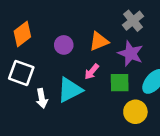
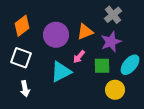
purple circle: (64, 45) -> (56, 35), size x1.6
purple star: (131, 53) -> (111, 42), turned 30
white arrow: (42, 98) -> (25, 89), moved

